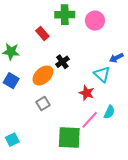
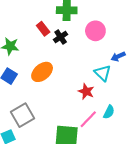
pink circle: (95, 21) -> (95, 31), moved
black cross: (62, 62) -> (61, 37), moved
gray square: (43, 103) -> (22, 115), moved, size x1.6

